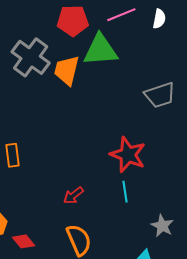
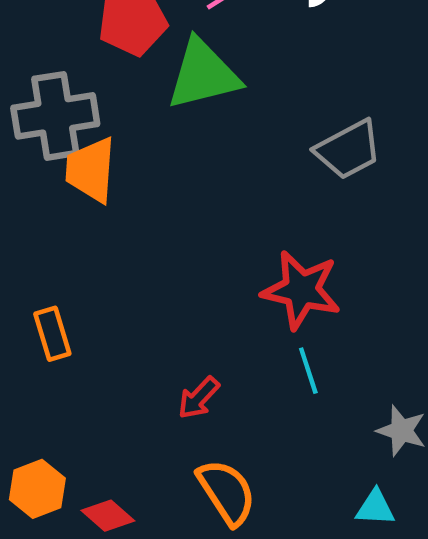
gray cross: (31, 57) -> (55, 116), turned -36
orange trapezoid: (67, 70) -> (91, 170), moved

